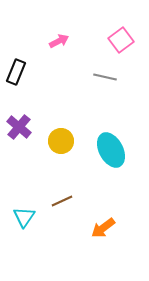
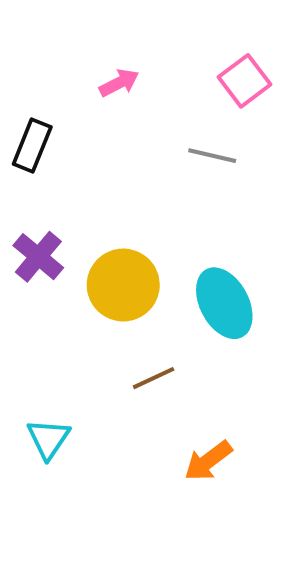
yellow circle: (61, 141) -> (123, 285), size x1.4
brown line: (62, 201) -> (154, 378), moved

